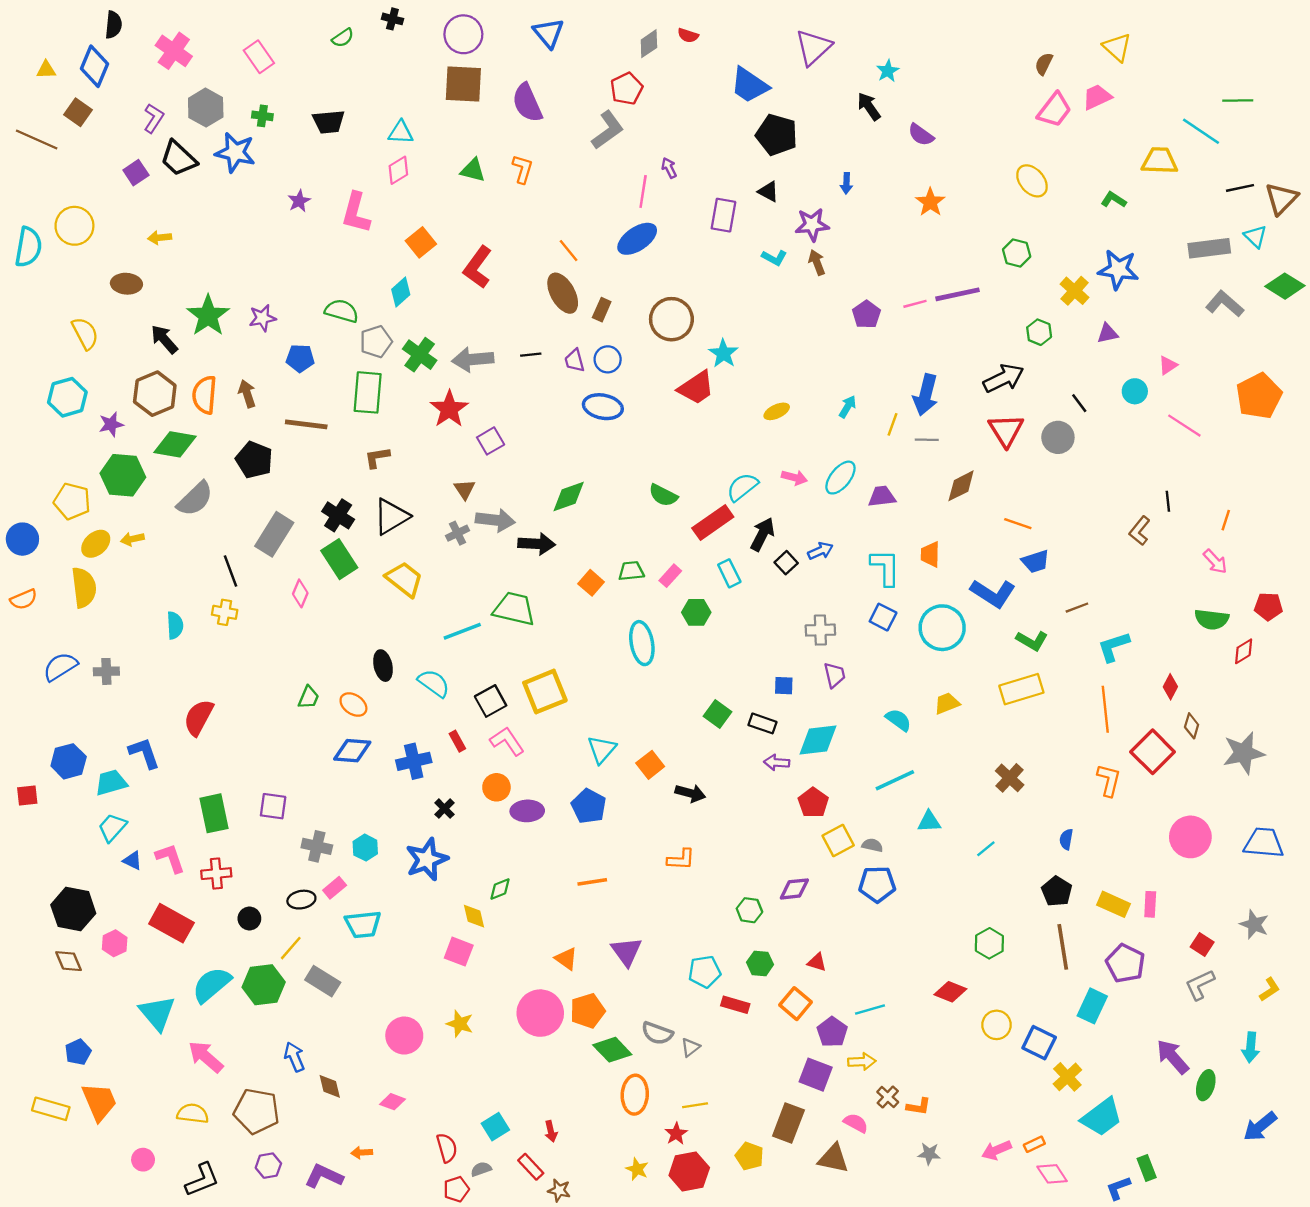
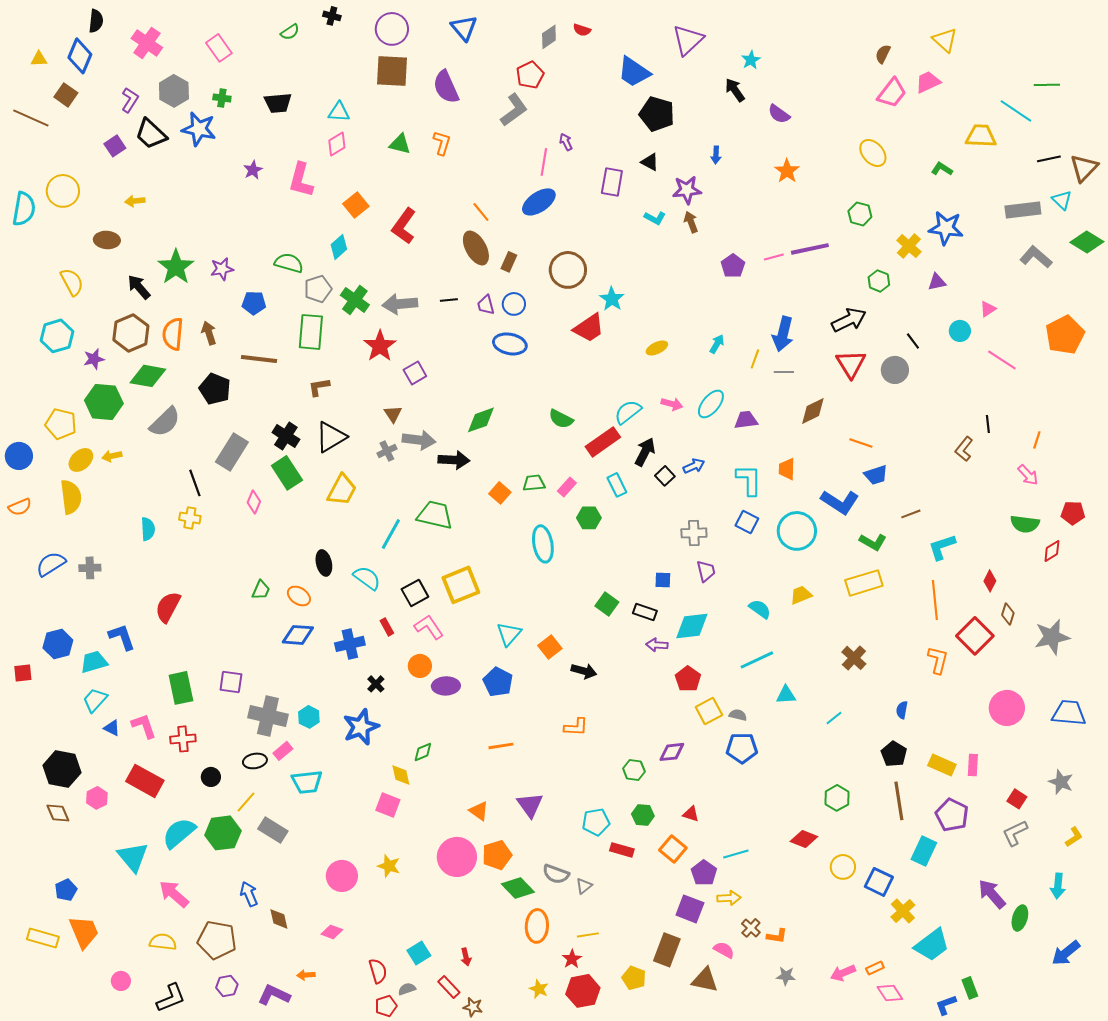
yellow trapezoid: (404, 579) -> (342, 490), turned 80
cyan line: (462, 631) -> (391, 534), turned -40
gray cross: (317, 846) -> (268, 716), size x1.5

